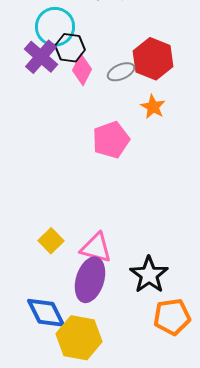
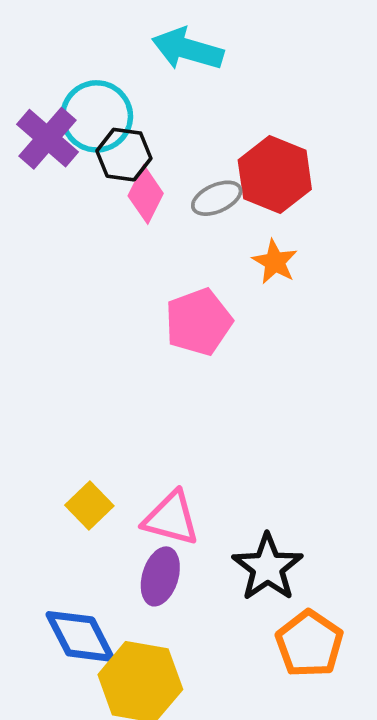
purple cross: (41, 57) -> (48, 138), moved
purple ellipse: (90, 280) -> (160, 576), size x0.7
orange pentagon: (172, 317) -> (309, 644), turned -30

